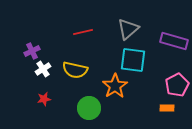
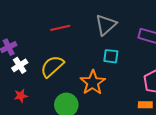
cyan square: (133, 60) -> (111, 56), size x0.6
yellow semicircle: (75, 70) -> (52, 66), turned 125

